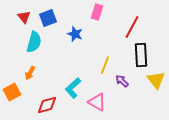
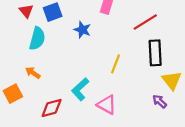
red line: (132, 27) -> (145, 22), turned 30
orange arrow: (30, 73) -> (33, 73), turned 96
purple arrow: (122, 81) -> (160, 101), moved

